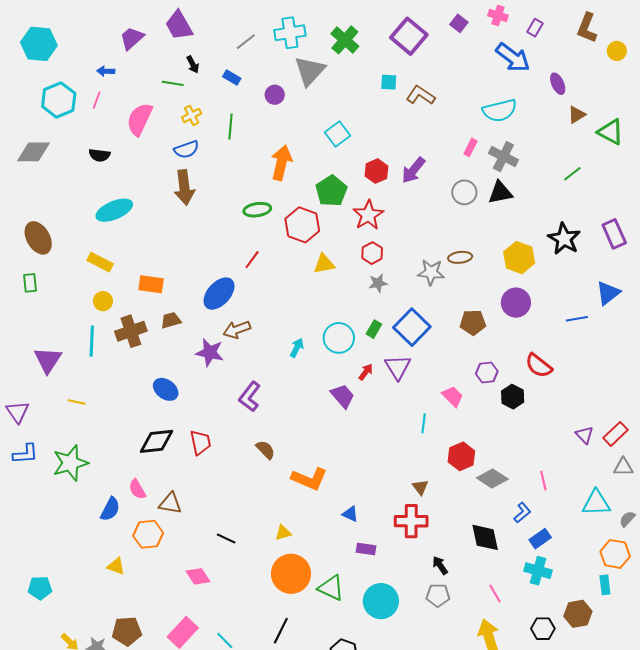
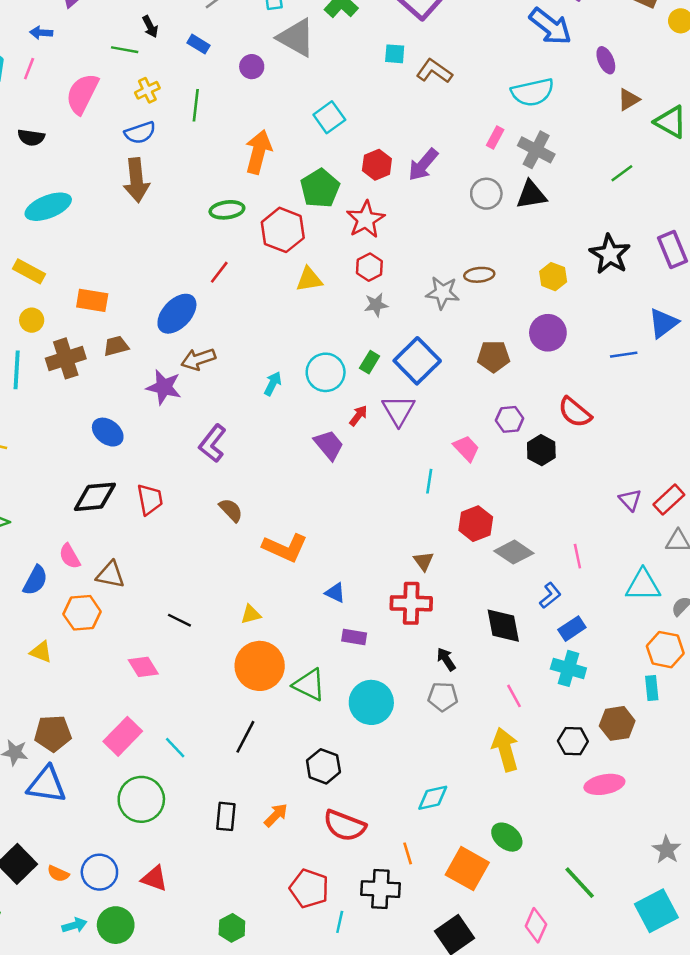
gray triangle: (310, 71) -> (296, 38), turned -44
yellow hexagon: (519, 258) -> (553, 277), size x0.7

